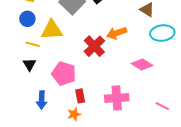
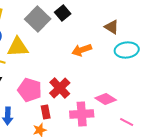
red cross: (94, 46) -> (60, 88), moved
pink diamond: (142, 64) -> (106, 99), moved

